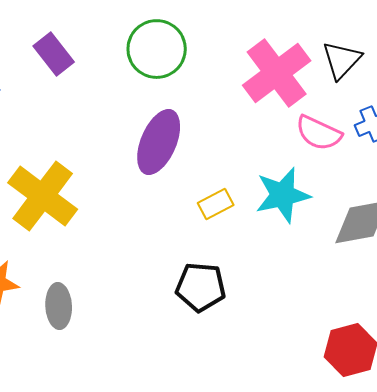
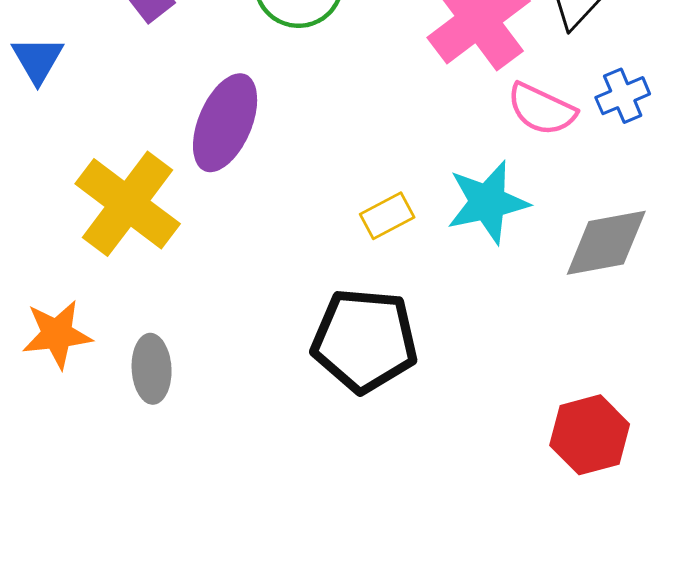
purple ellipse: (159, 142) -> (225, 123), moved
black pentagon: (201, 287) -> (365, 340), size x1.4

